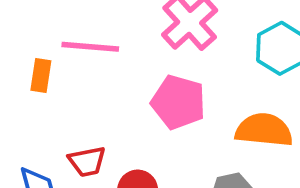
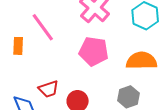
pink line: (90, 47) -> (43, 27), turned 56

